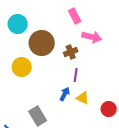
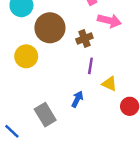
blue arrow: (65, 94) -> (77, 99), moved
yellow triangle: (83, 98) -> (109, 84), moved

